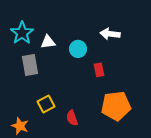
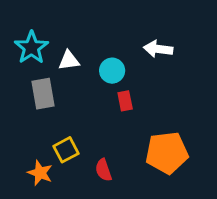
red rectangle: (99, 70) -> (125, 101), moved
orange star: (20, 126) -> (40, 173), moved

